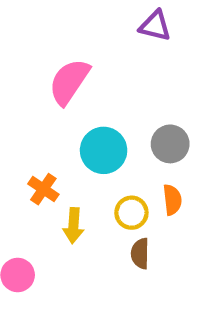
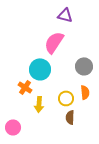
purple triangle: (155, 26) -> (65, 15), moved
pink semicircle: (69, 82) -> (54, 42), moved
cyan circle: (104, 150) -> (40, 69), moved

